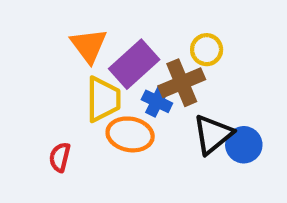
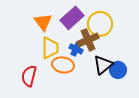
yellow circle: (207, 50) -> (100, 24), size x1.6
purple rectangle: (134, 64) -> (72, 18), moved
red semicircle: (60, 157) -> (29, 76), size x1.5

